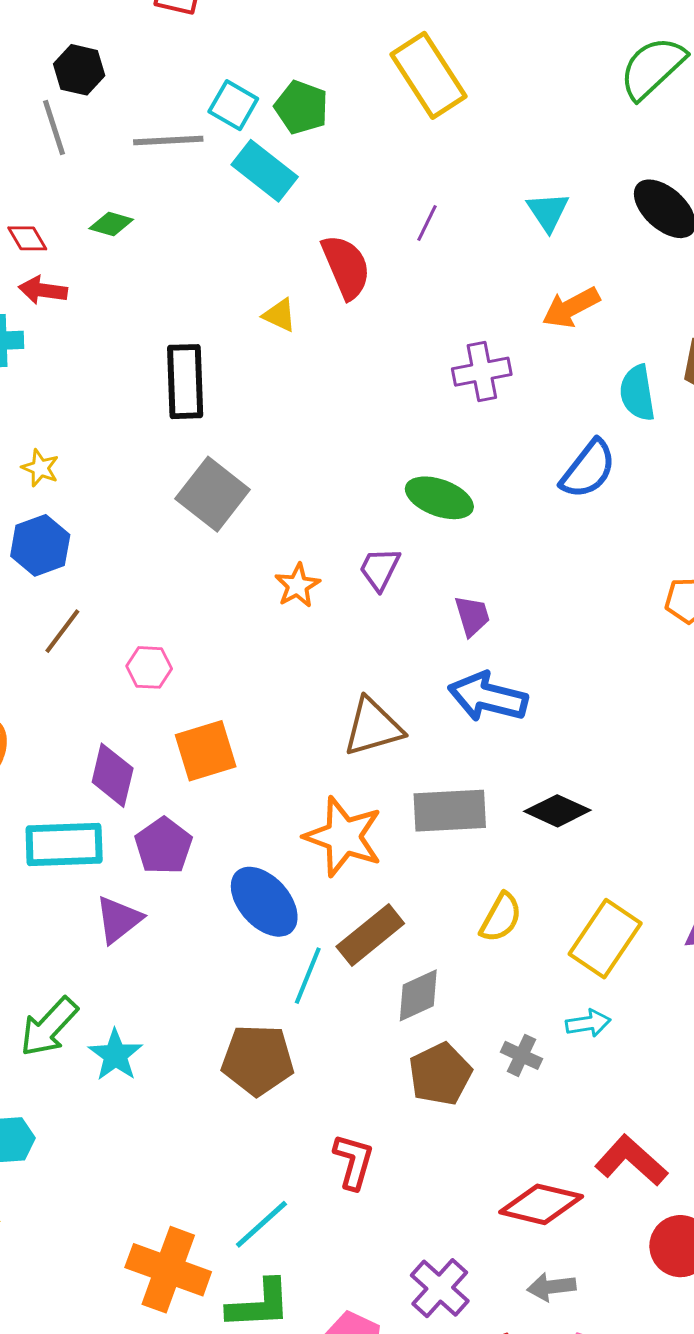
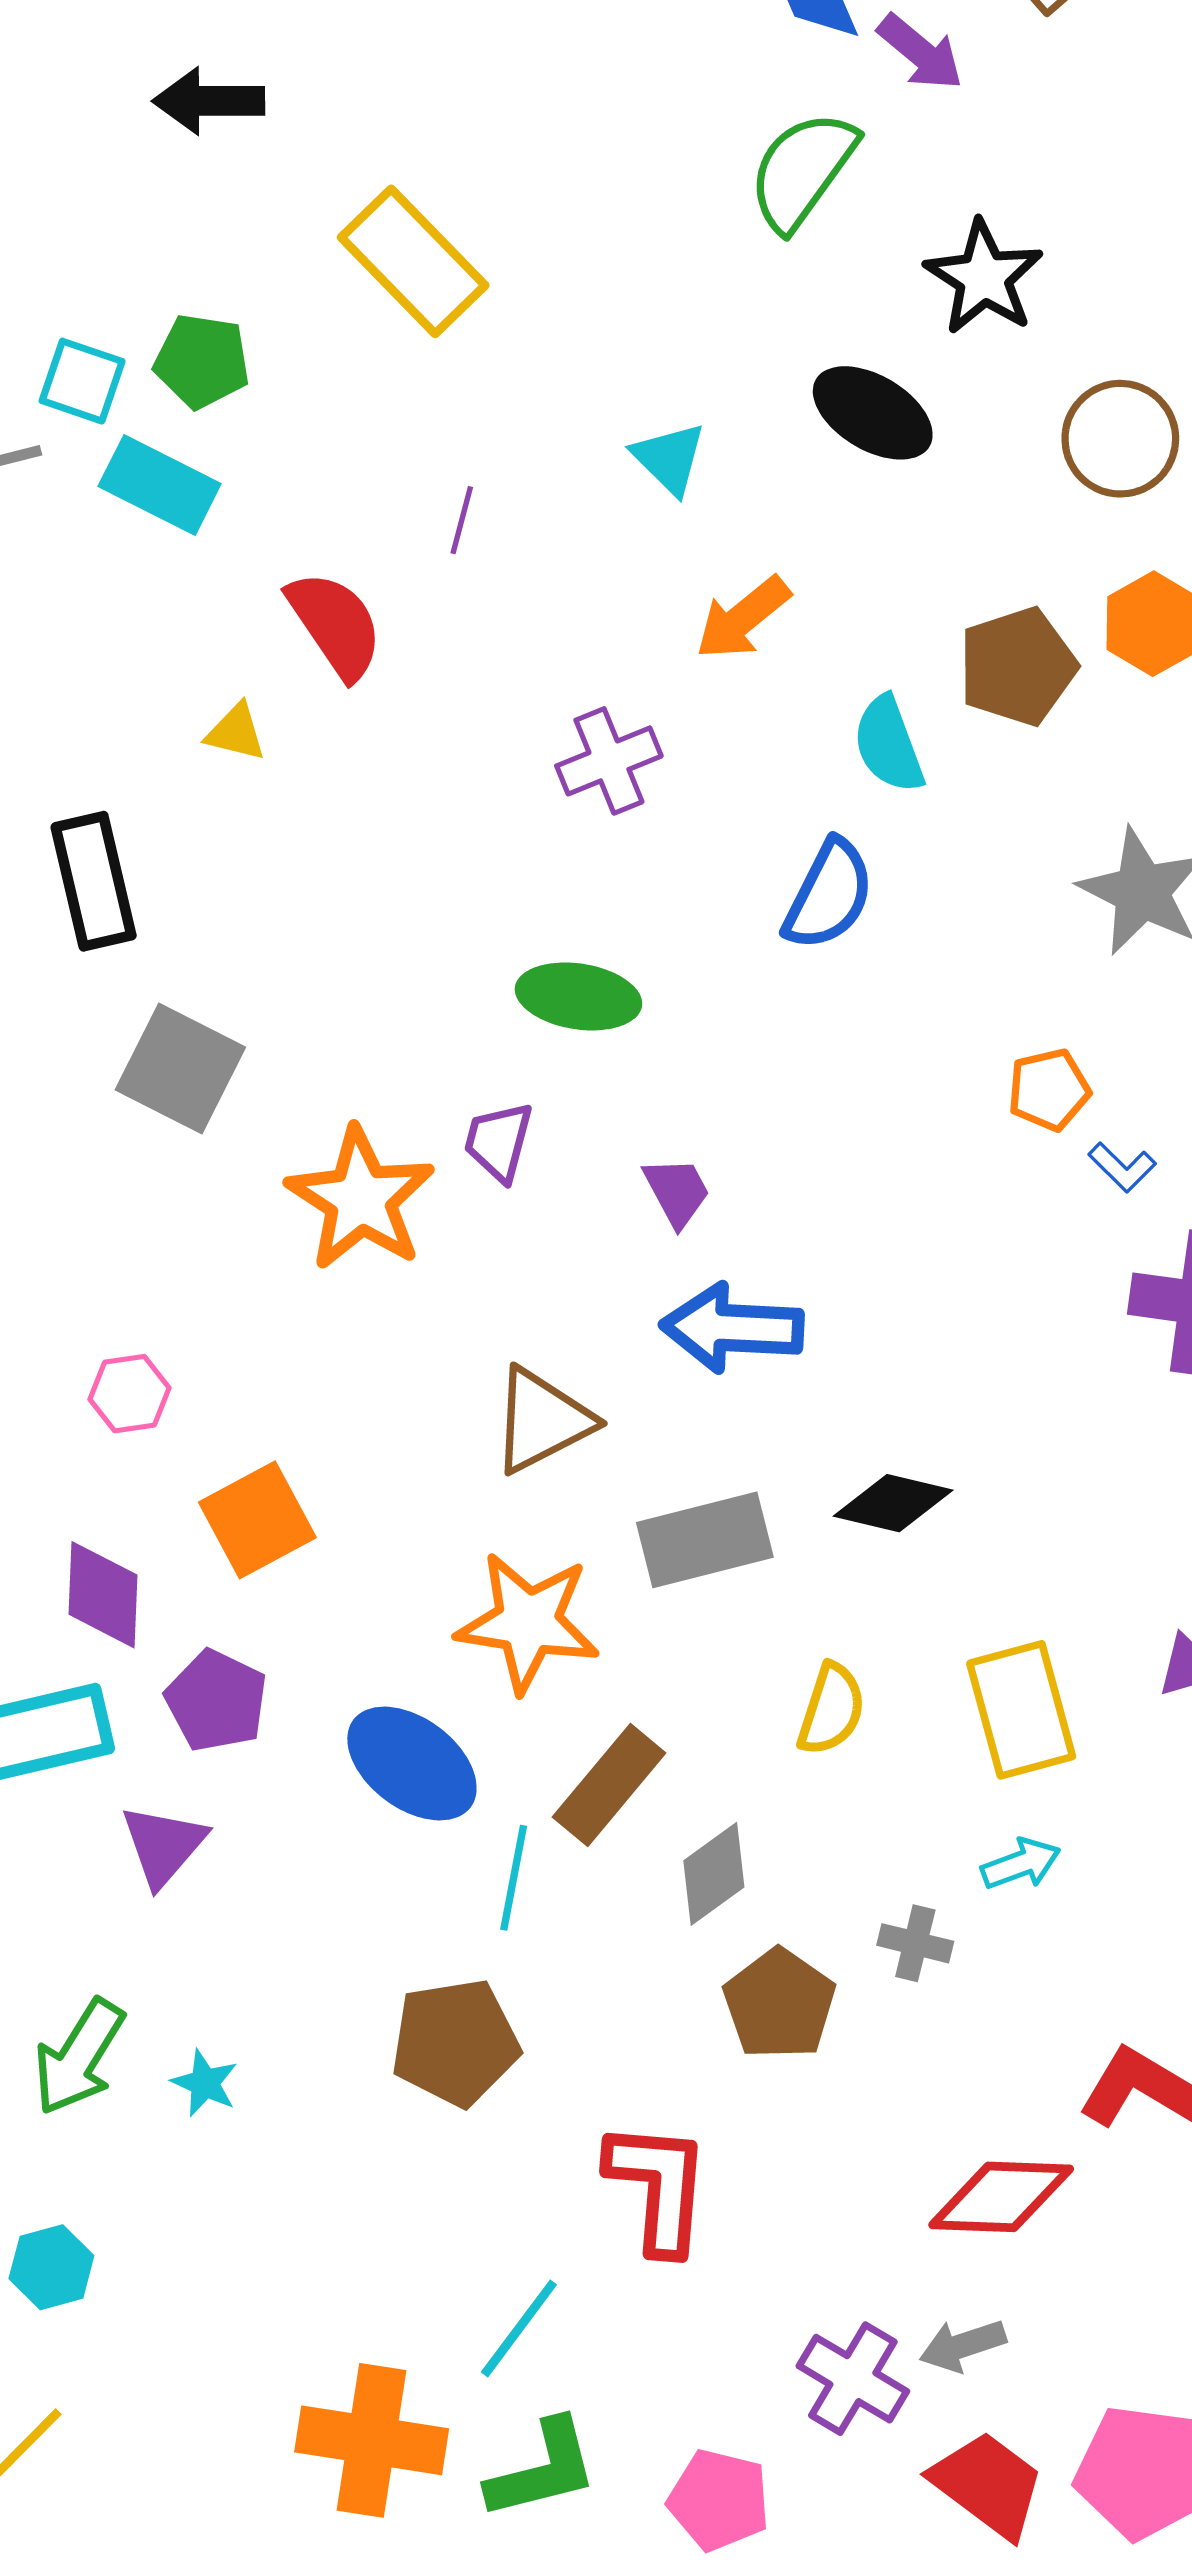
orange star: (297, 585) -> (361, 1199), size x1.8
yellow rectangle: (605, 939) -> (1021, 1710), turned -38
cyan star: (115, 1055) -> (205, 2083), size x0.7
red L-shape: (354, 1161) -> (658, 2187), size x1.4
gray arrow: (552, 1287) -> (963, 2345), moved

